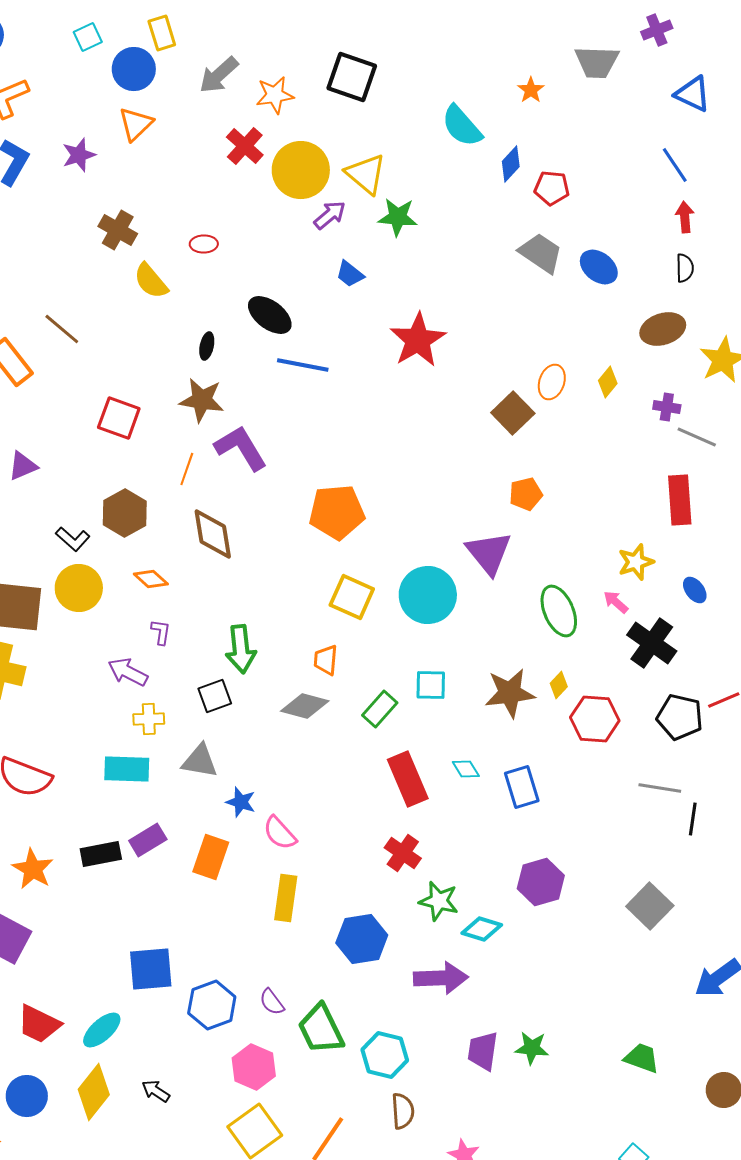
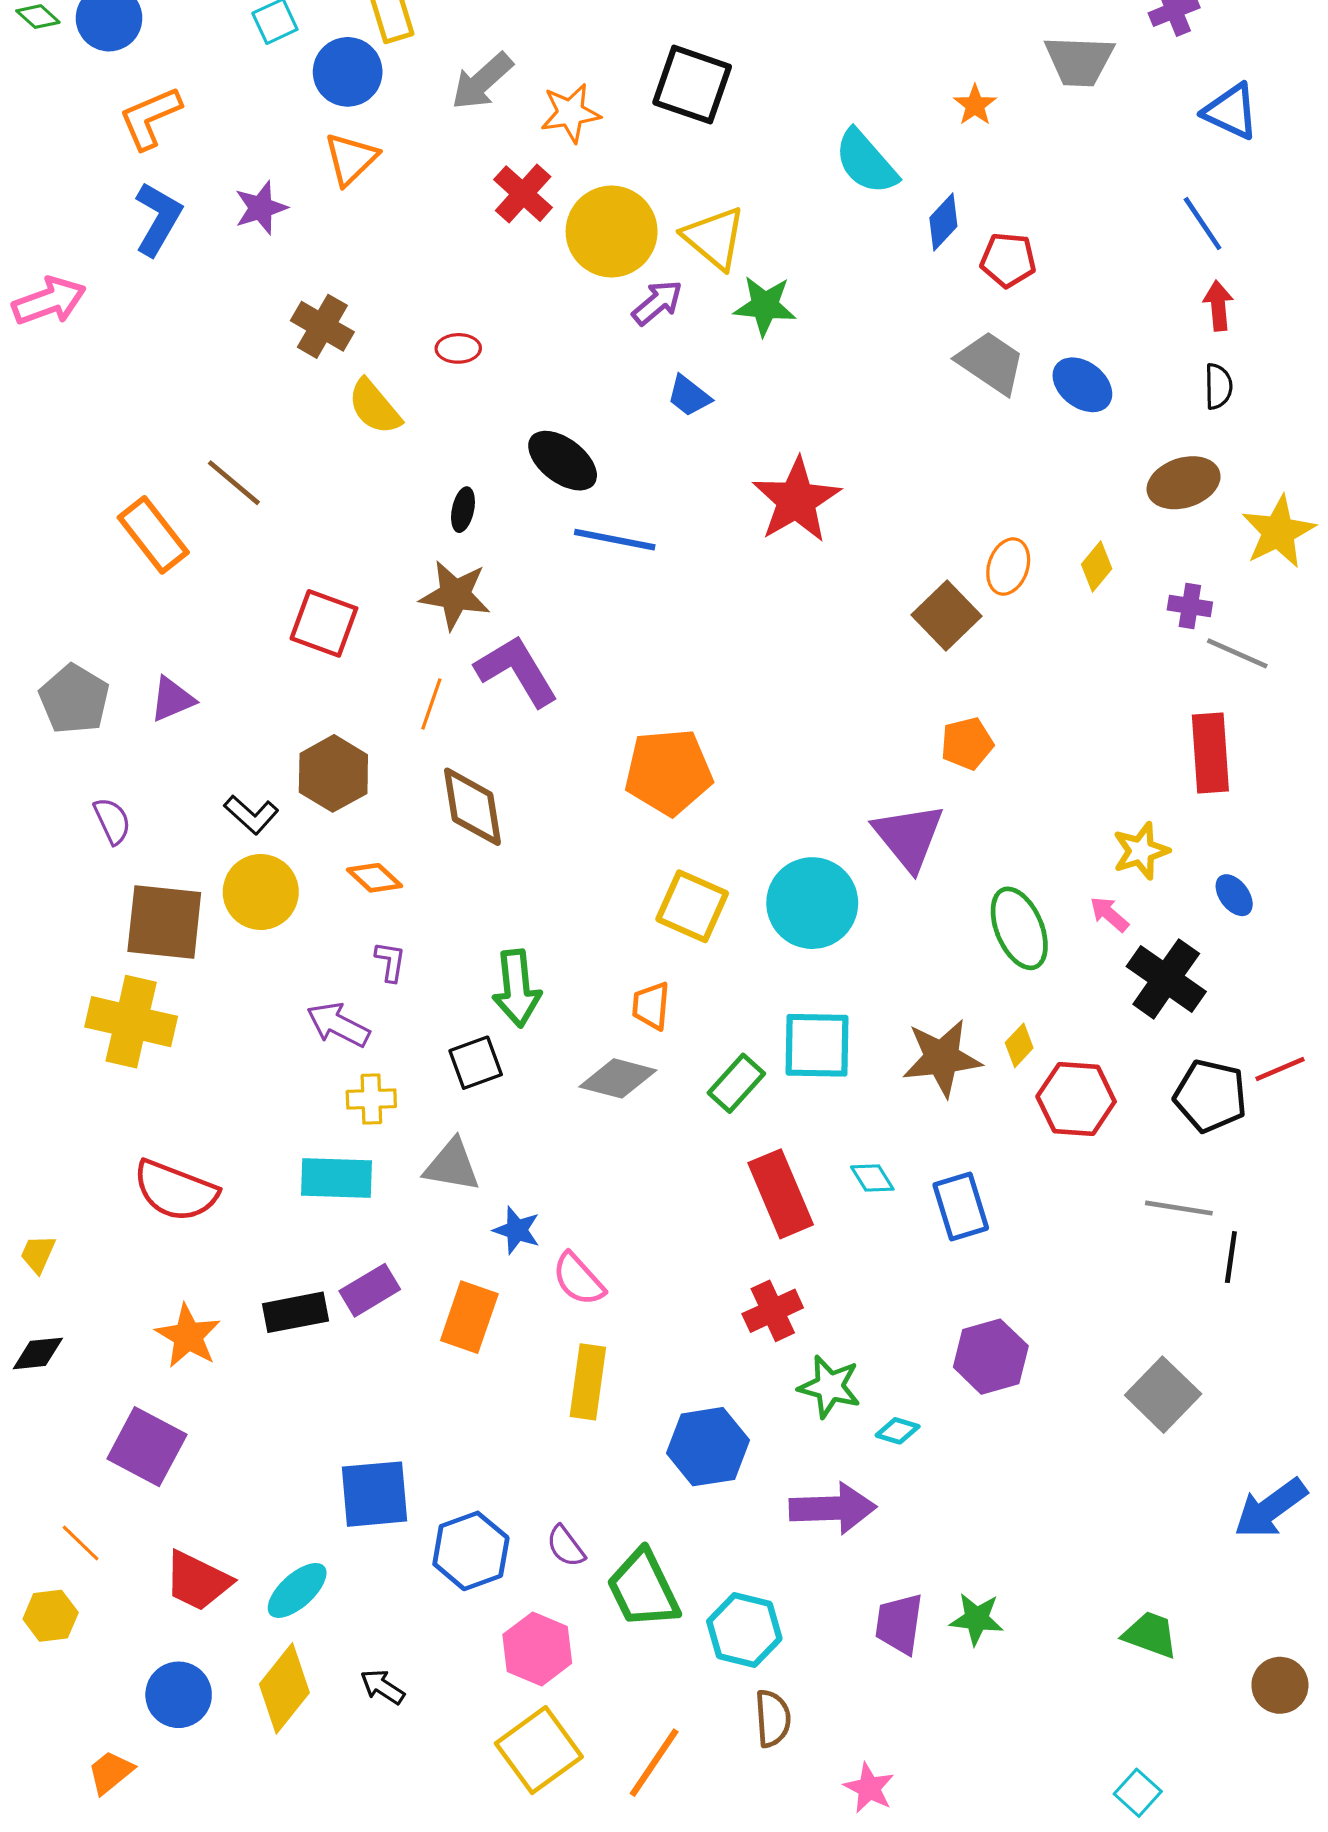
cyan square: (431, 685) -> (817, 1045), size x1.4
red cross: (403, 853) -> (773, 1311), turned 30
cyan diamond: (482, 929) -> (898, 1431), size x0.7

